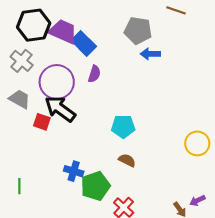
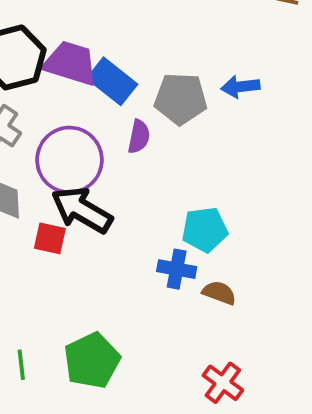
gray pentagon: (138, 31) -> (181, 99), moved
blue cross: (74, 171) -> (177, 269), moved
green pentagon: (95, 186) -> (92, 361), moved

